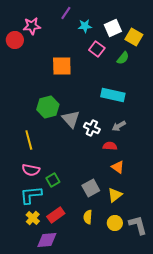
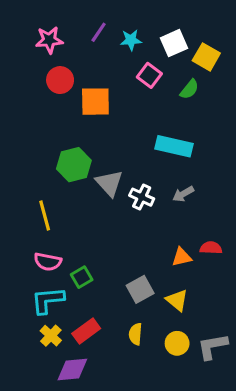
purple line: (66, 13) -> (99, 32), moved
red circle: (15, 40) -> (60, 80), moved
red semicircle: (110, 146) -> (211, 248), moved
orange triangle: (118, 167) -> (182, 257), turned -48
yellow triangle: (115, 195) -> (177, 300), turned -42
gray L-shape: (138, 225) -> (212, 346), turned -85

